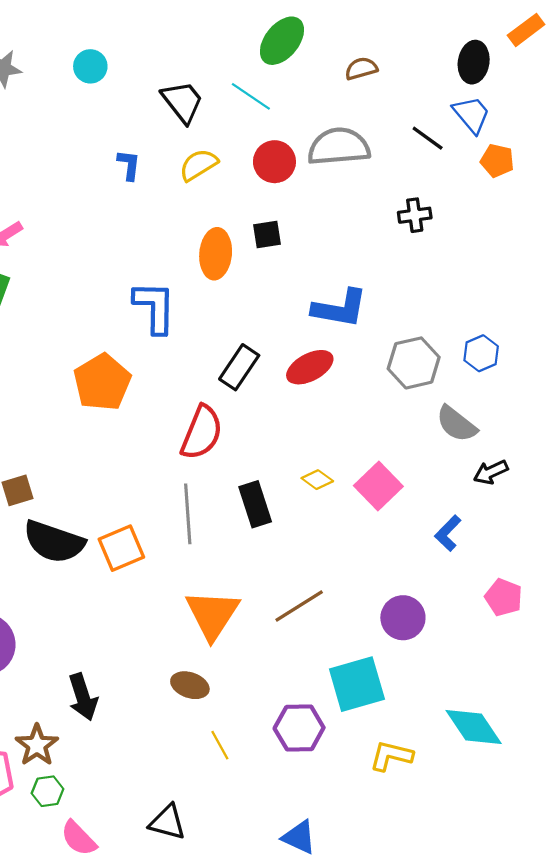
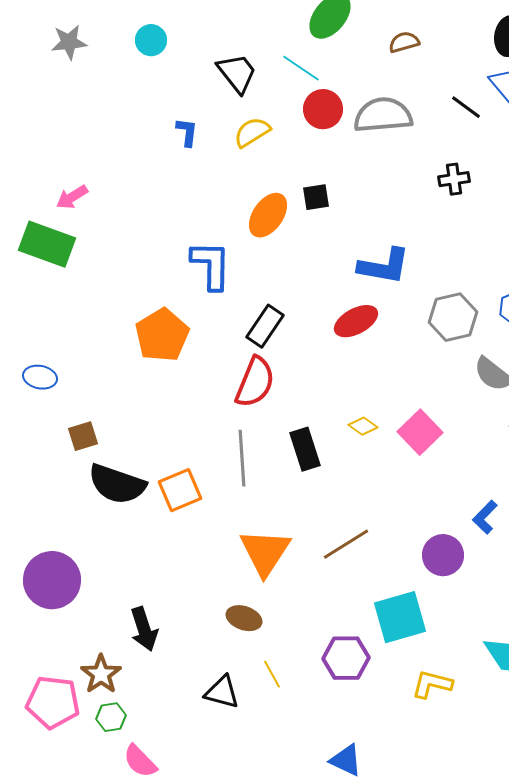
red circle: (274, 162) -> (323, 109), moved
orange ellipse: (216, 254) -> (268, 215), turned 30
black rectangle: (239, 367) -> (265, 326), moved
blue L-shape: (448, 533) -> (485, 517), moved
black triangle: (167, 822) -> (222, 692), moved

